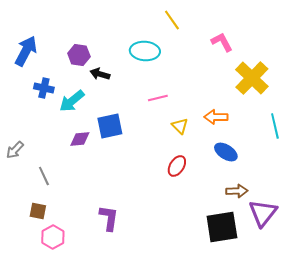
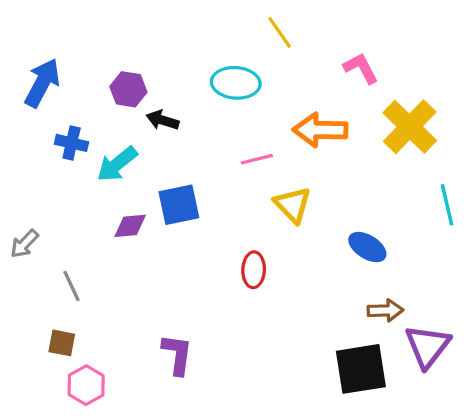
orange arrow: (216, 117) -> (320, 130), moved, size x1.4
yellow triangle: (180, 126) -> (293, 205), size x1.4
red ellipse: (177, 166) -> (254, 270), moved, turned -30

